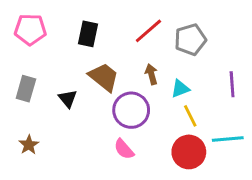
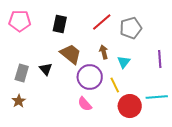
gray rectangle: (26, 89) -> (22, 73), moved
cyan triangle: (180, 89) -> (124, 62), turned -32
yellow line: (190, 116) -> (115, 85), moved

